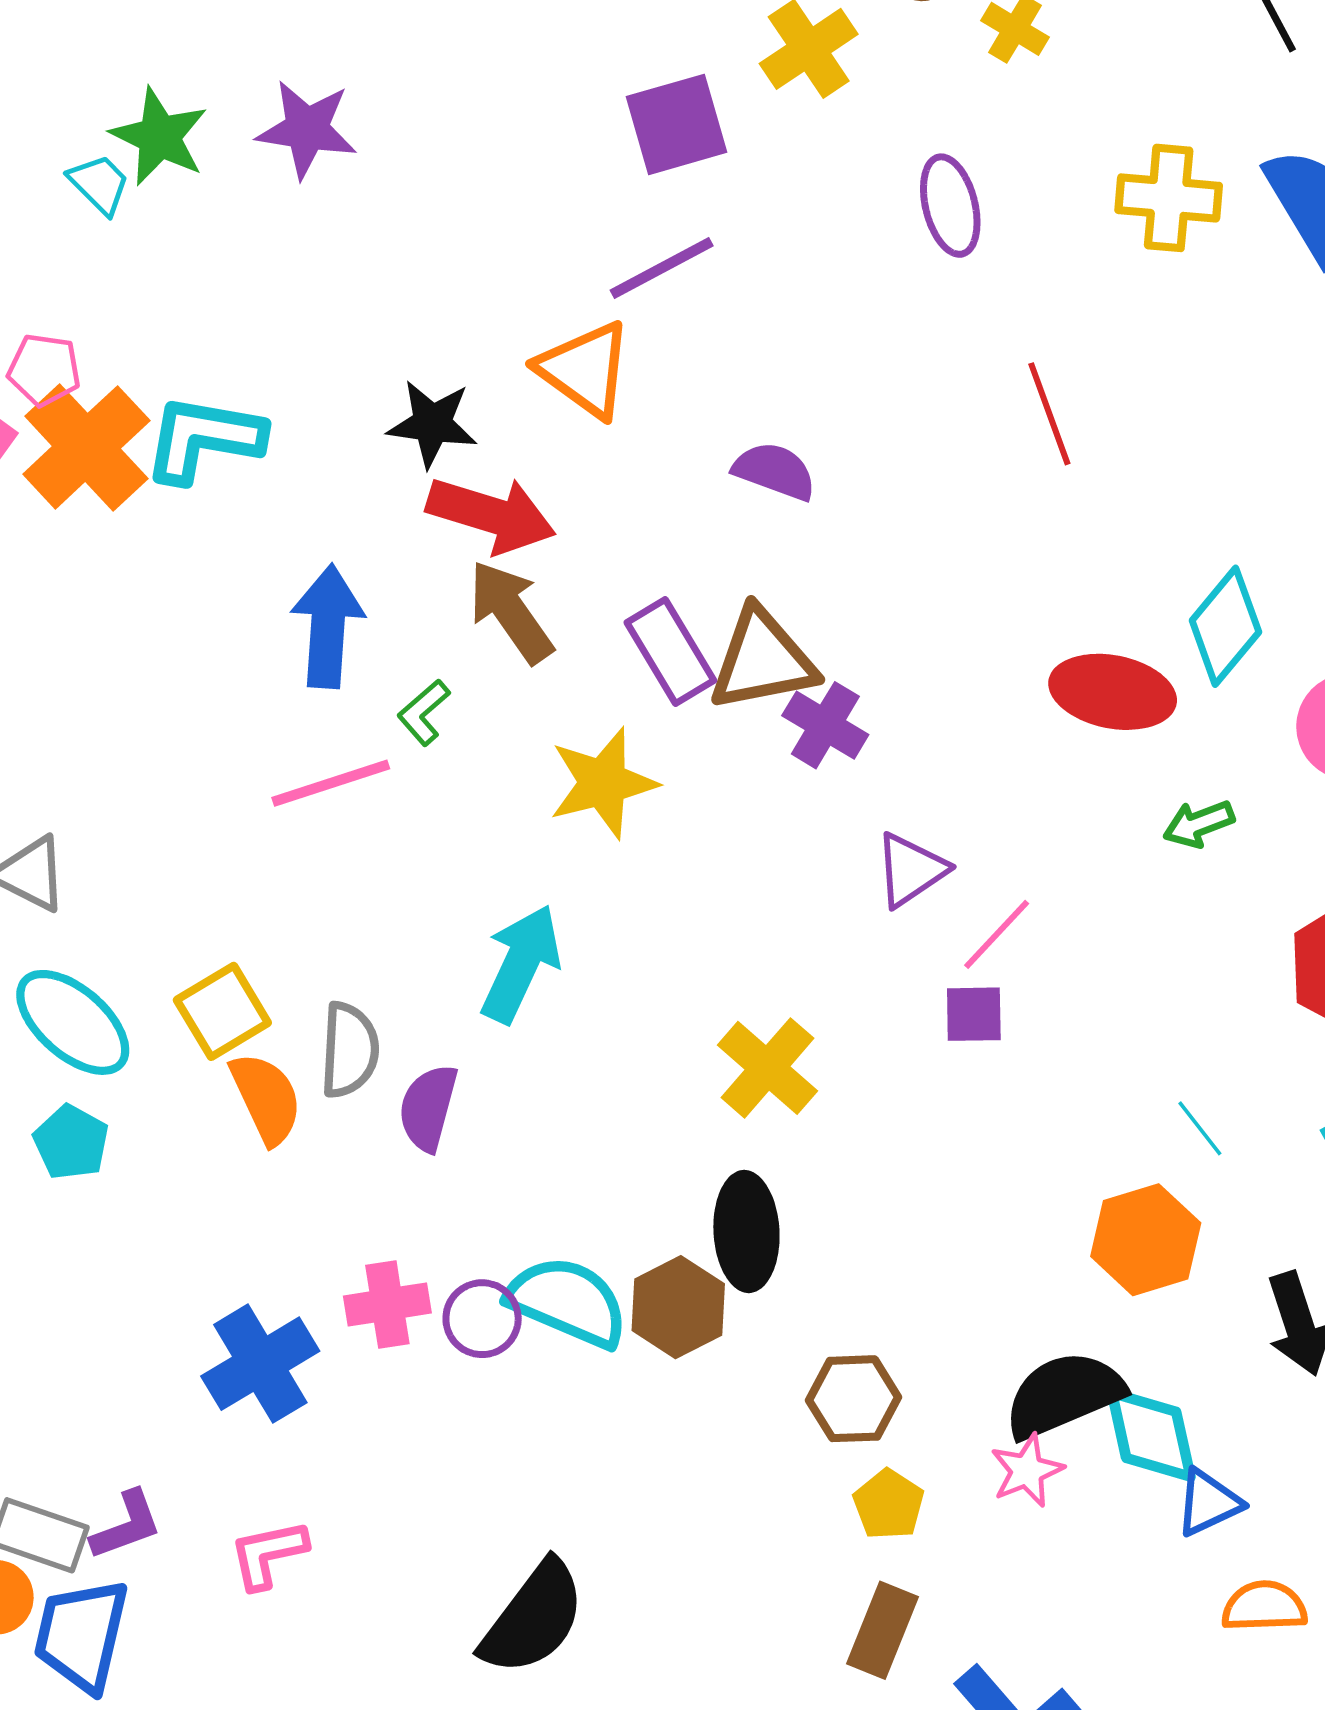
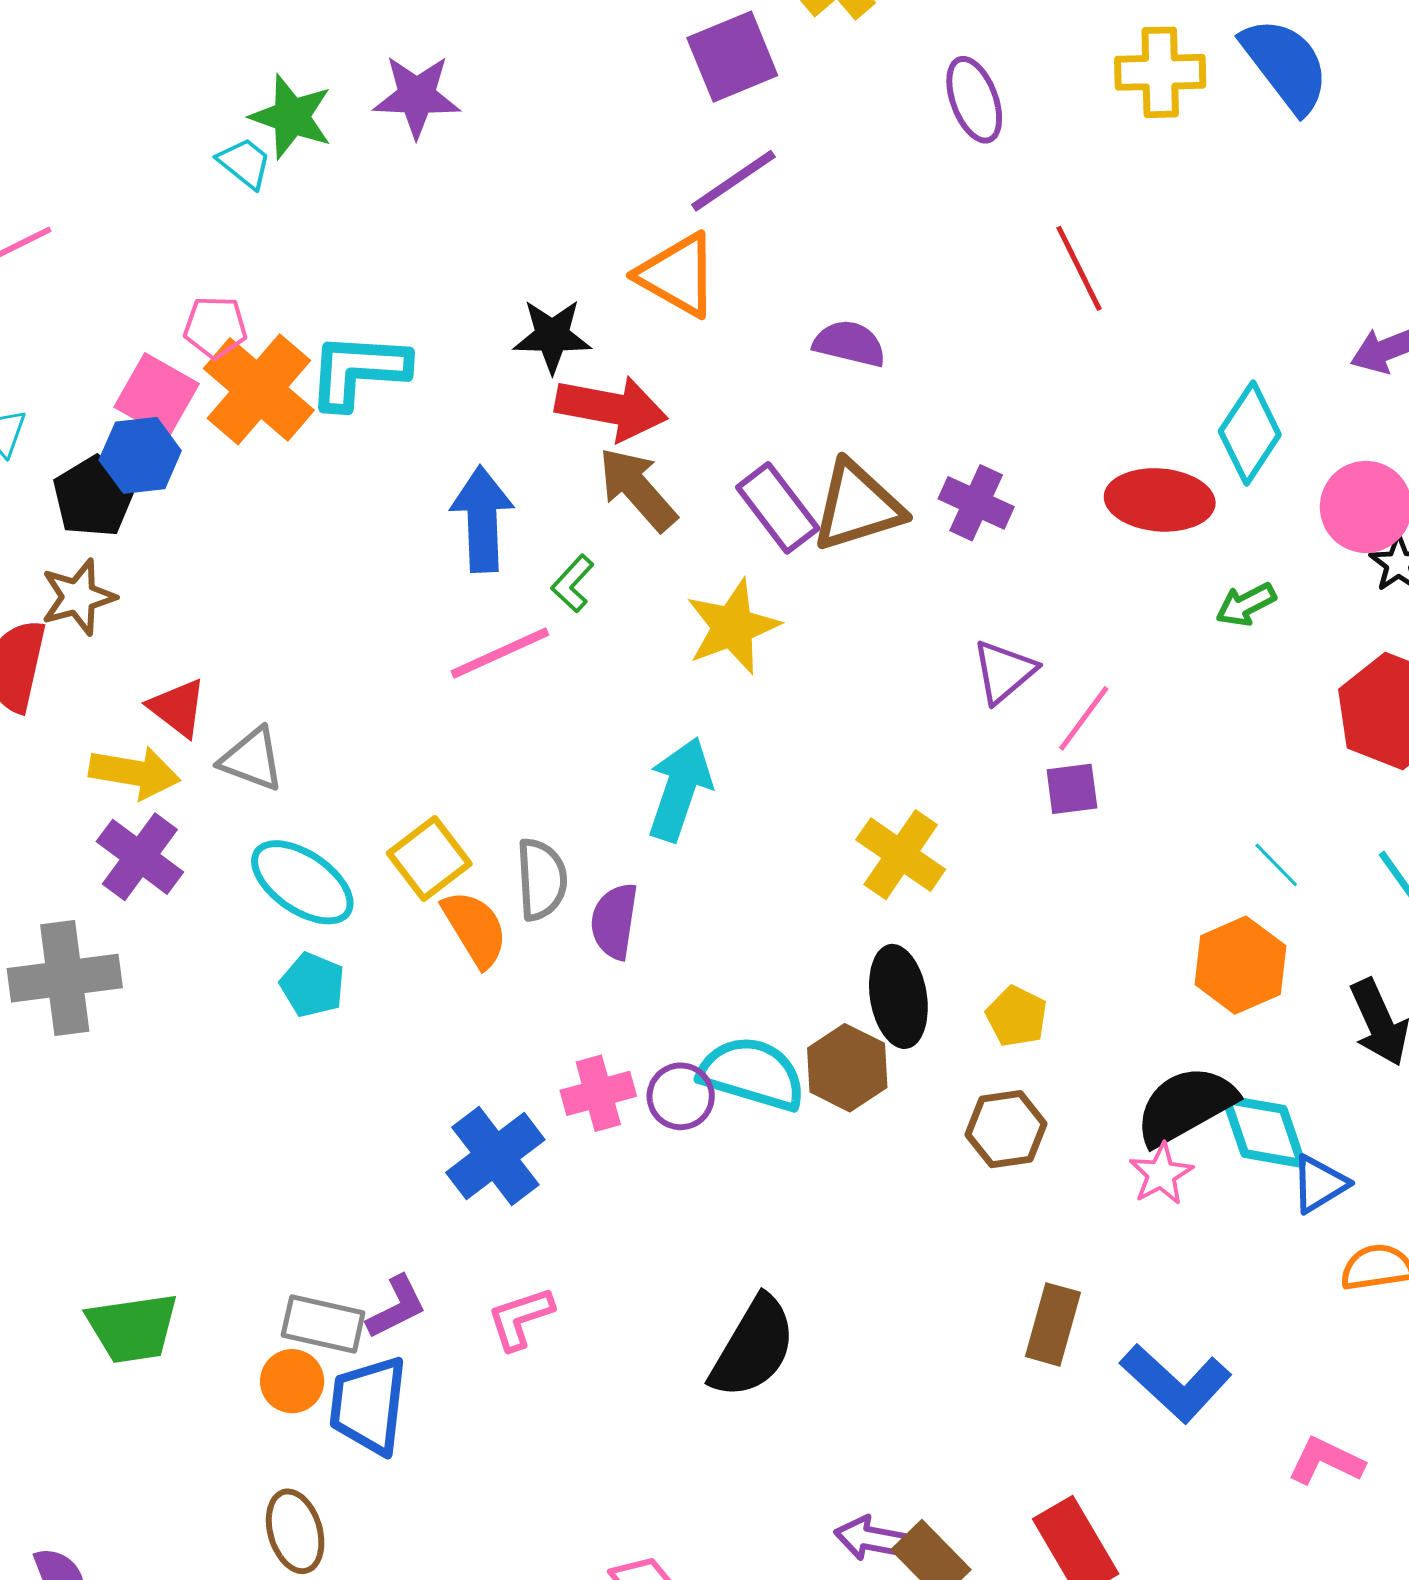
purple cross: (825, 725) -> (976, 503), moved
yellow pentagon: (889, 1504) -> (1017, 1016), moved

